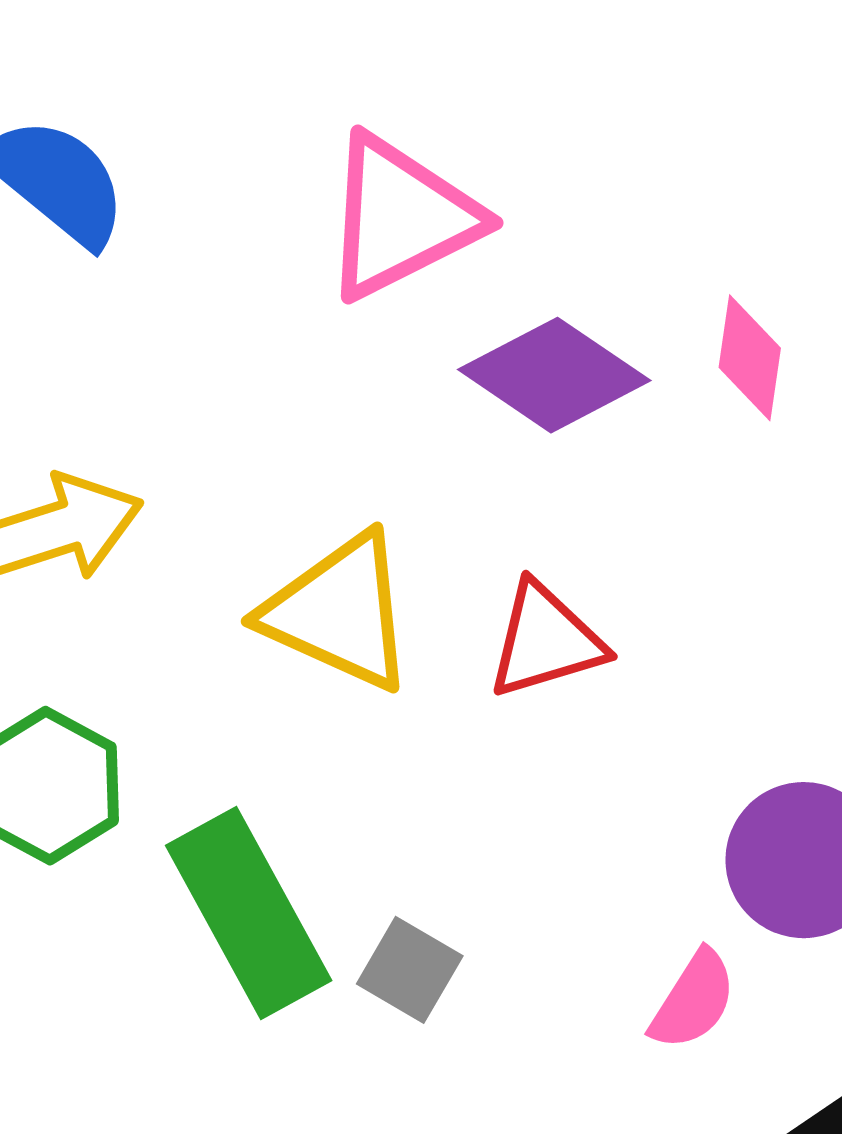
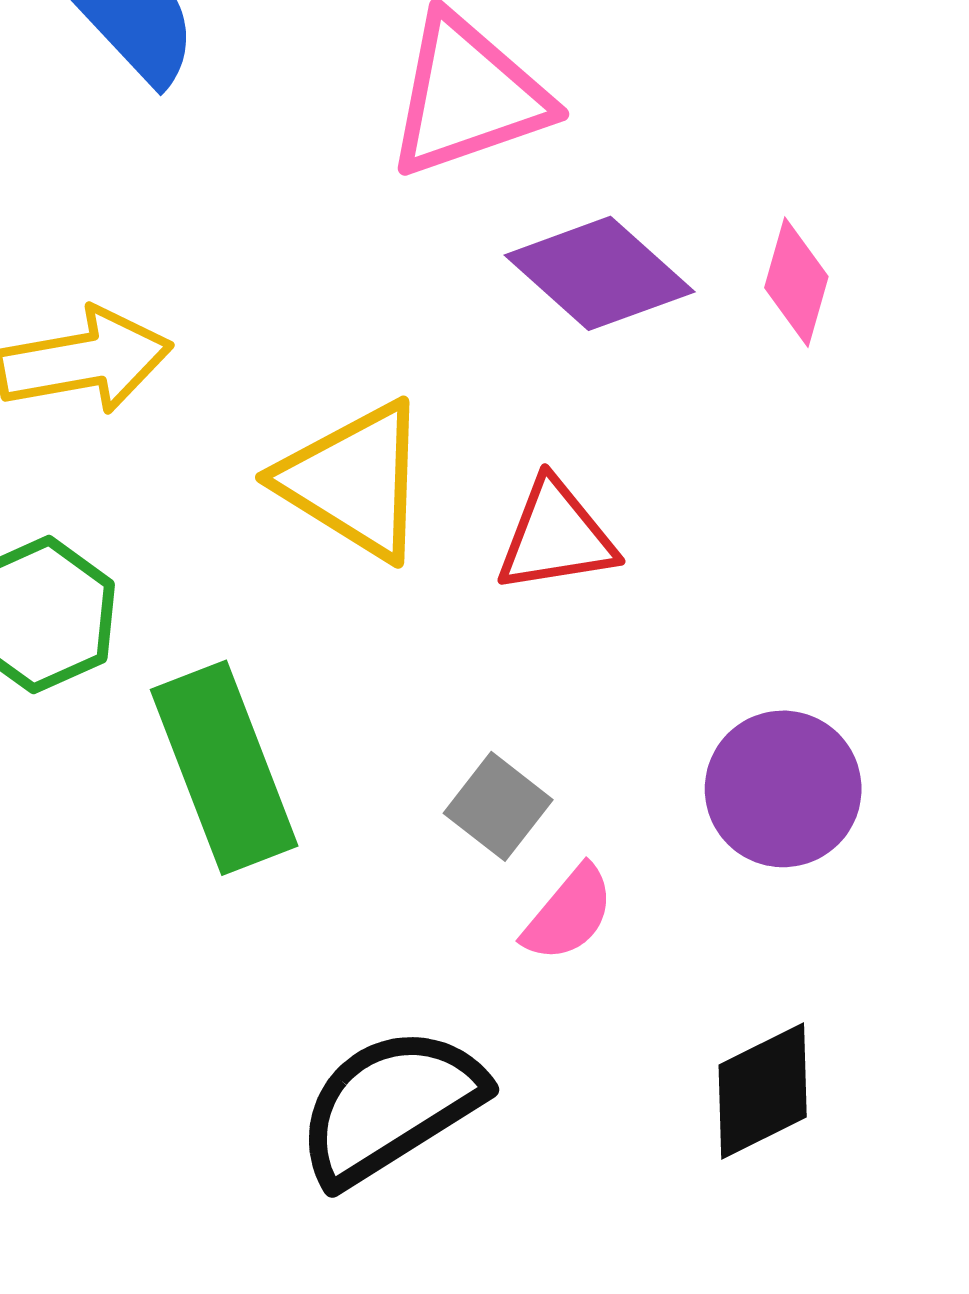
gray square: (410, 970) -> (498, 806), moved
pink semicircle: (693, 1000) -> (569, 914), moved

